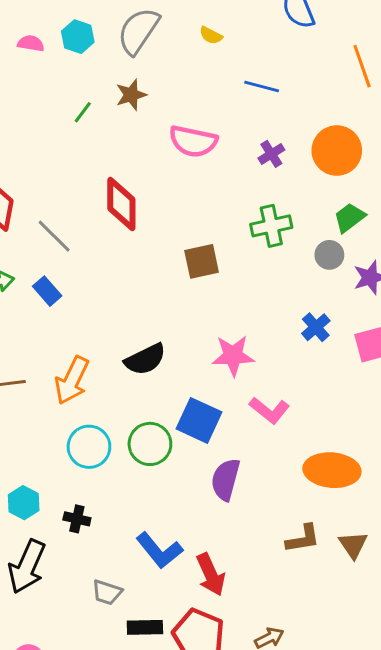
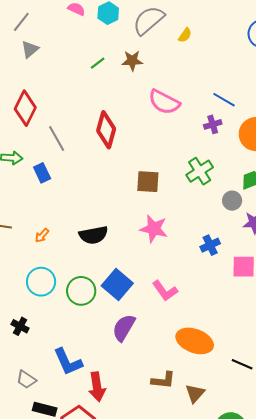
yellow semicircle: (211, 35) -> (185, 35), moved, turned -98
blue line: (262, 86) -> (224, 100), moved
green cross: (271, 226) -> (200, 171), turned -36
pink star: (233, 356) -> (154, 229), moved
orange arrow: (72, 380) -> (42, 235), size x0.5

